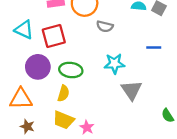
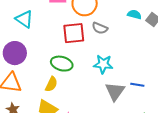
red square: (54, 36) -> (74, 33), moved
blue line: (154, 48) -> (137, 85), moved
purple circle: (38, 67) -> (15, 53), moved

